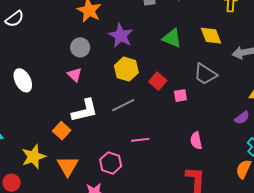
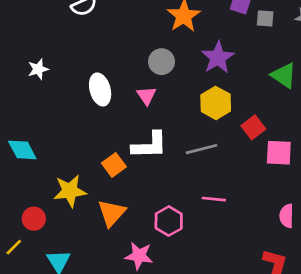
white ellipse: (23, 80) -> (100, 89), moved
pink square: (180, 96) -> (279, 153), size x1.5

